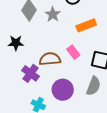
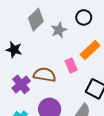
orange rectangle: (86, 25) -> (90, 50), turned -36
pink rectangle: (73, 52) -> (71, 66), moved

